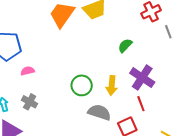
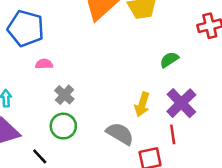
green circle: (82, 85) -> (63, 126), moved
gray cross: (30, 102) -> (64, 95), moved

